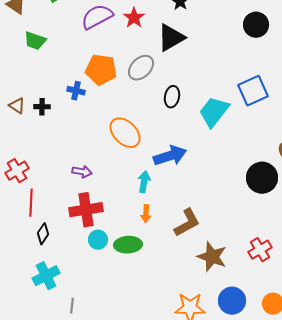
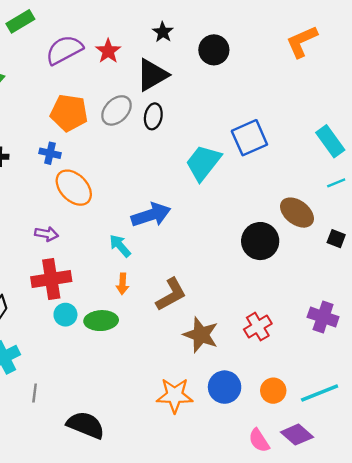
black circle: (256, 25) -> (214, 50), moved
blue cross: (76, 91) -> (50, 153), moved
black ellipse: (172, 97) -> (153, 116), moved
orange ellipse: (125, 133) -> (74, 188), moved
cyan arrow: (144, 182) -> (120, 246), turned -50

